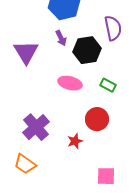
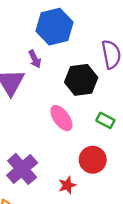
purple arrow: (61, 38) -> (35, 59), moved
pink ellipse: (70, 83) -> (61, 118), turned 40

